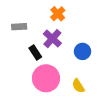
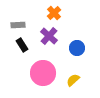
black rectangle: (35, 52) -> (22, 45), moved
yellow semicircle: (78, 86) -> (73, 80), turned 80

